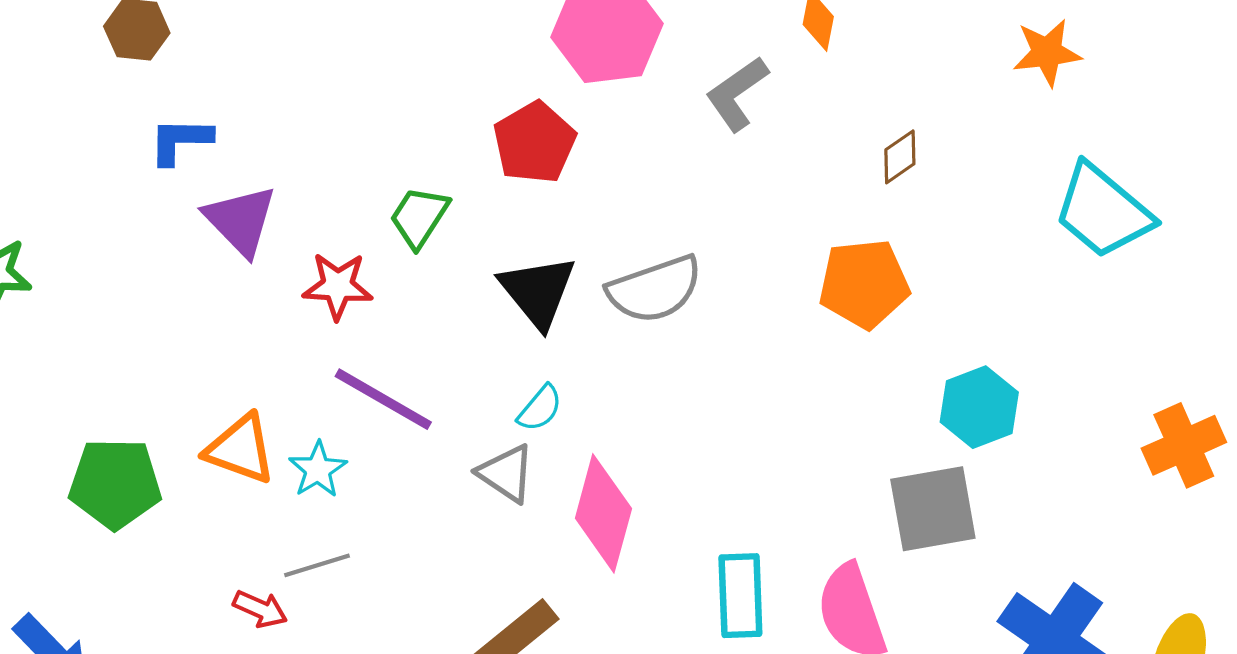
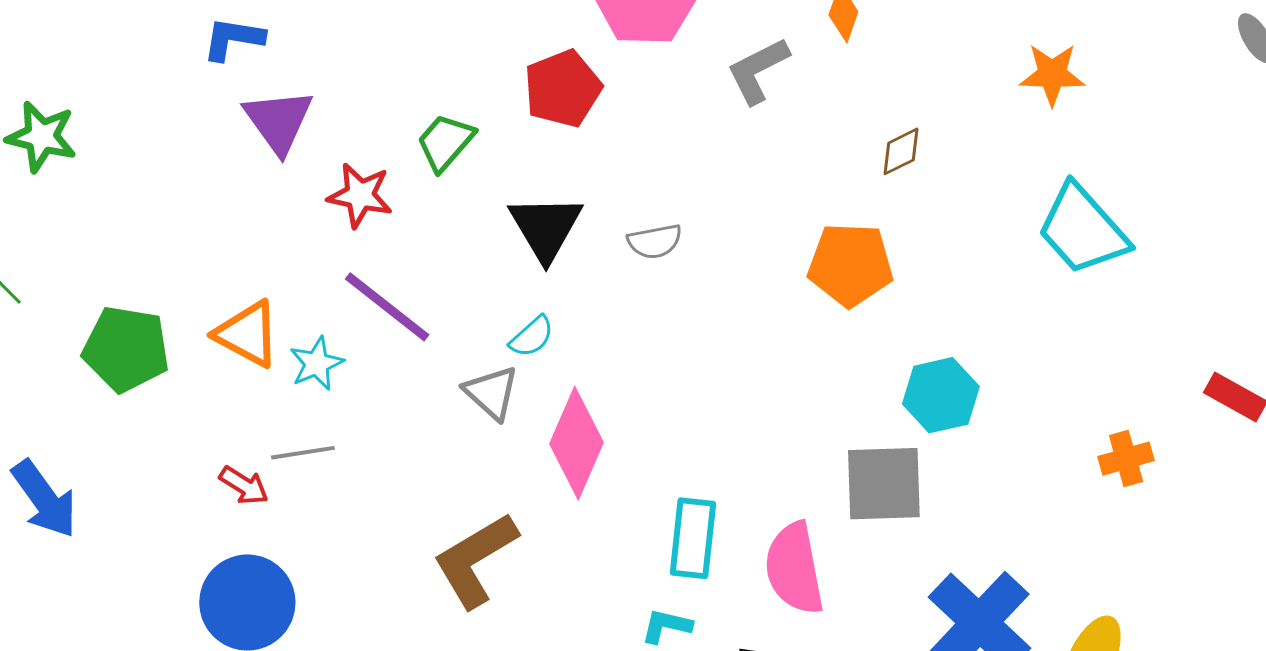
gray semicircle: (655, 289) -> (655, 241), size x0.6
orange cross: (1184, 445) -> (1126, 459), size x0.7

